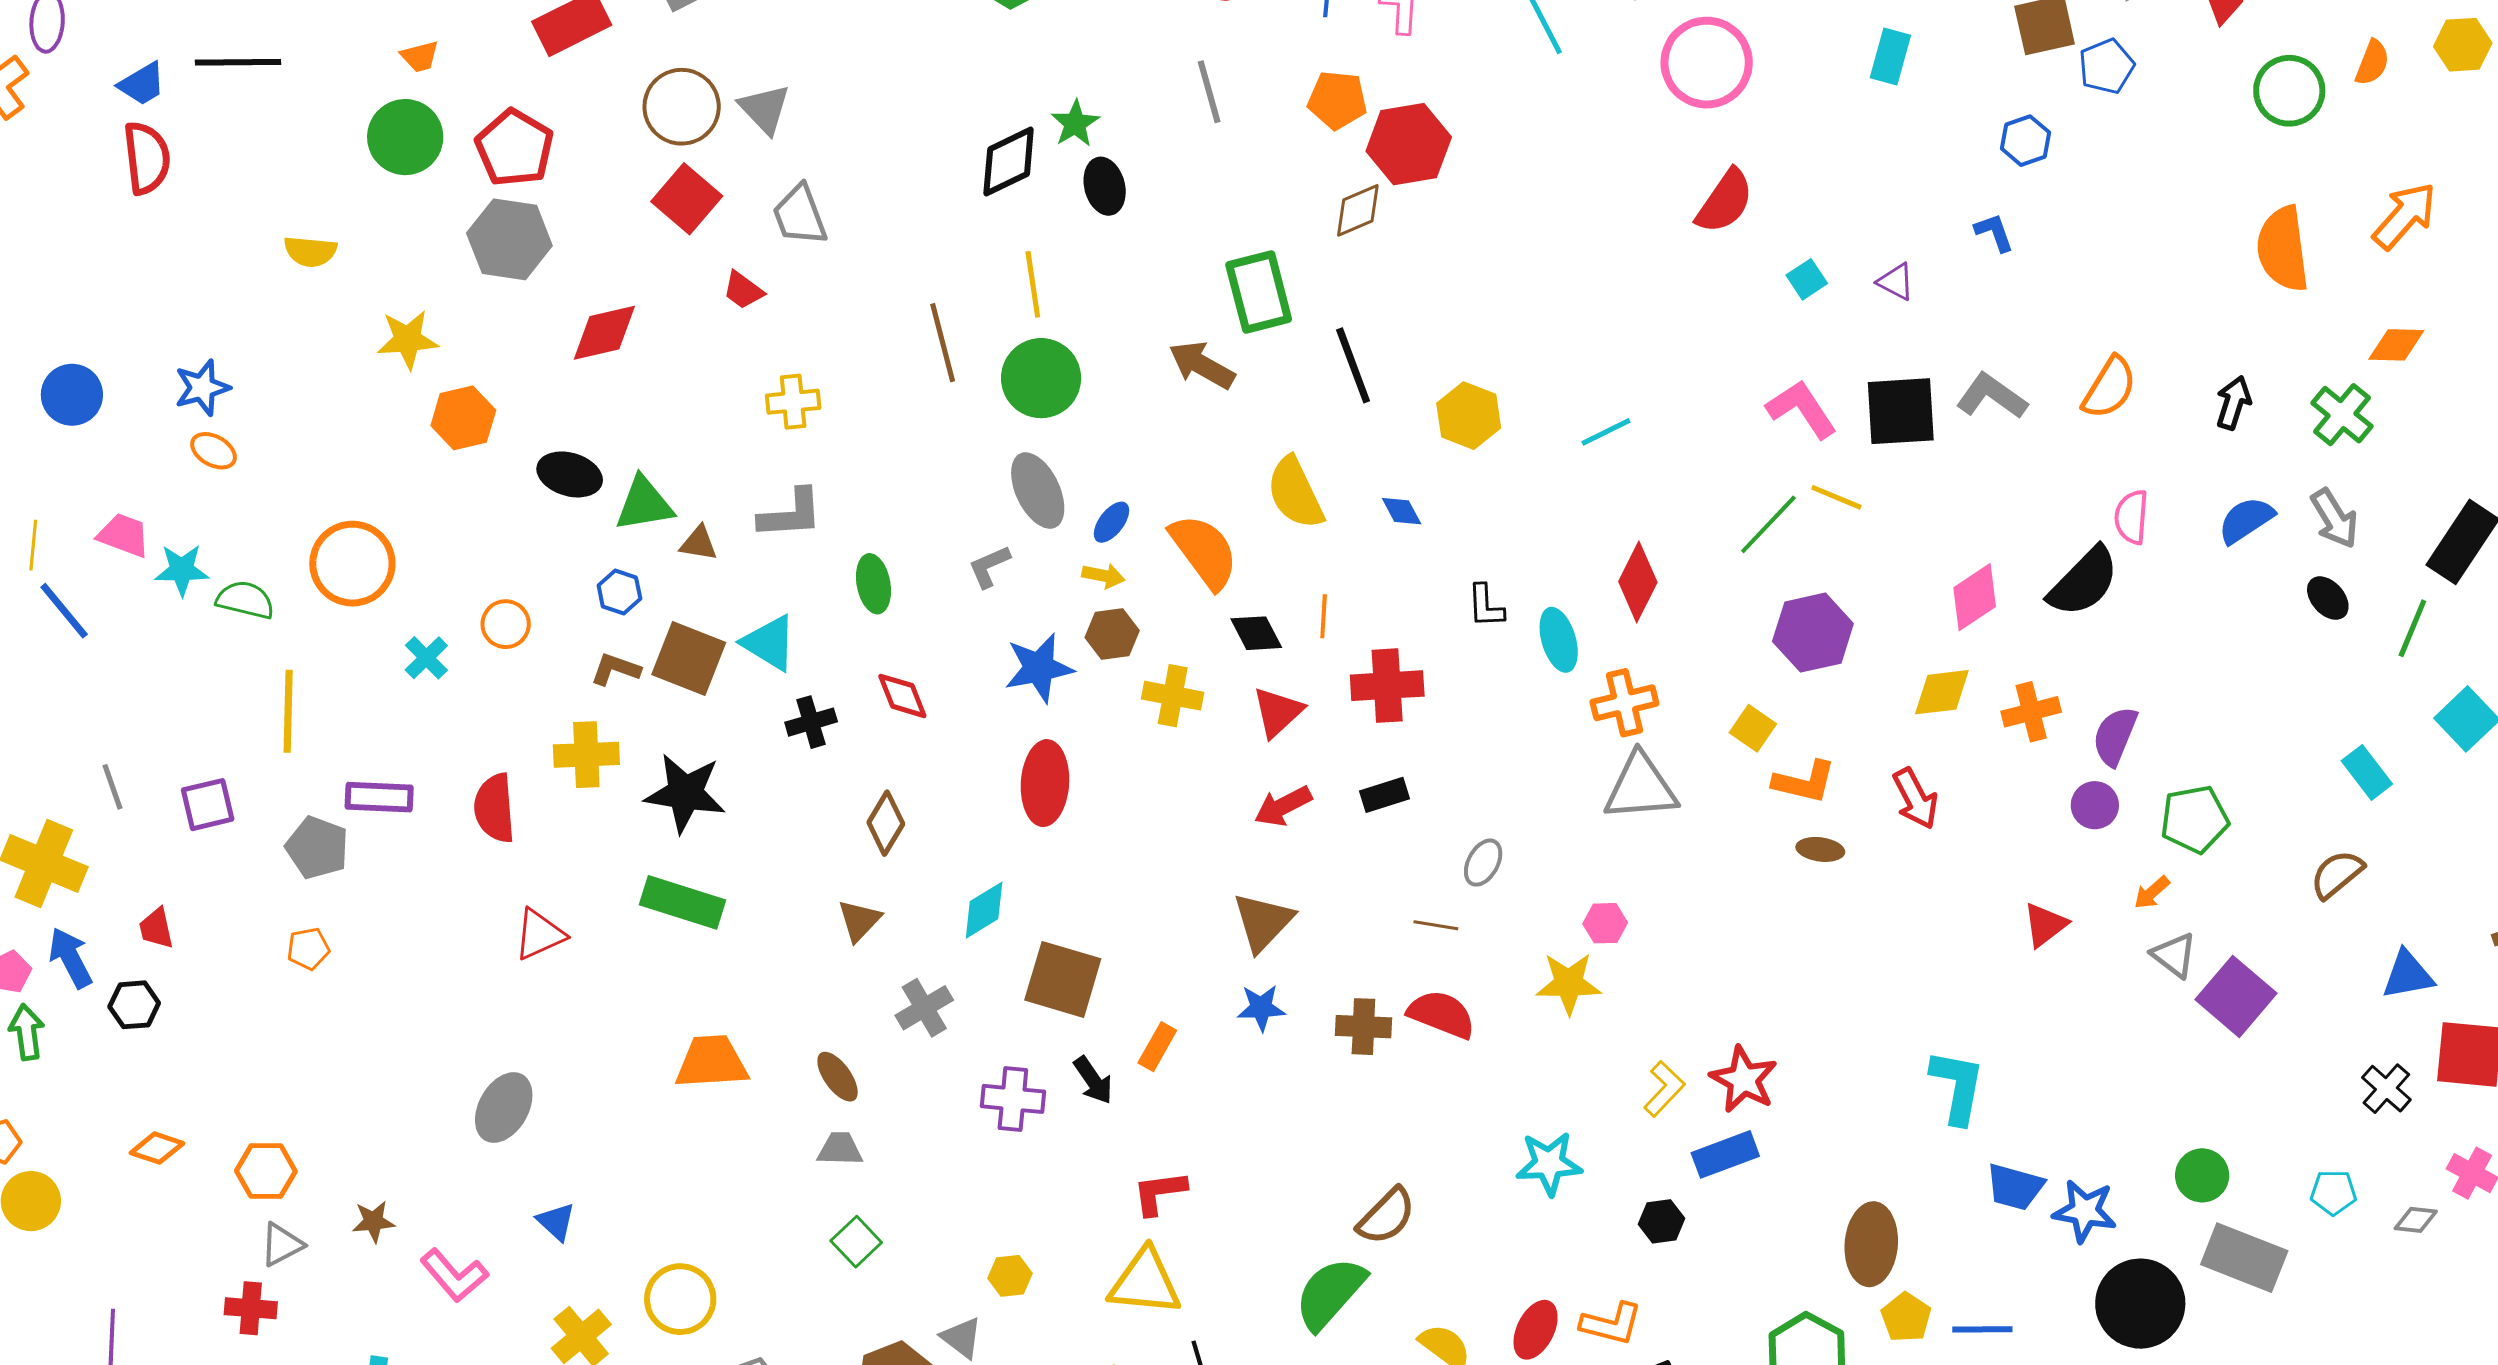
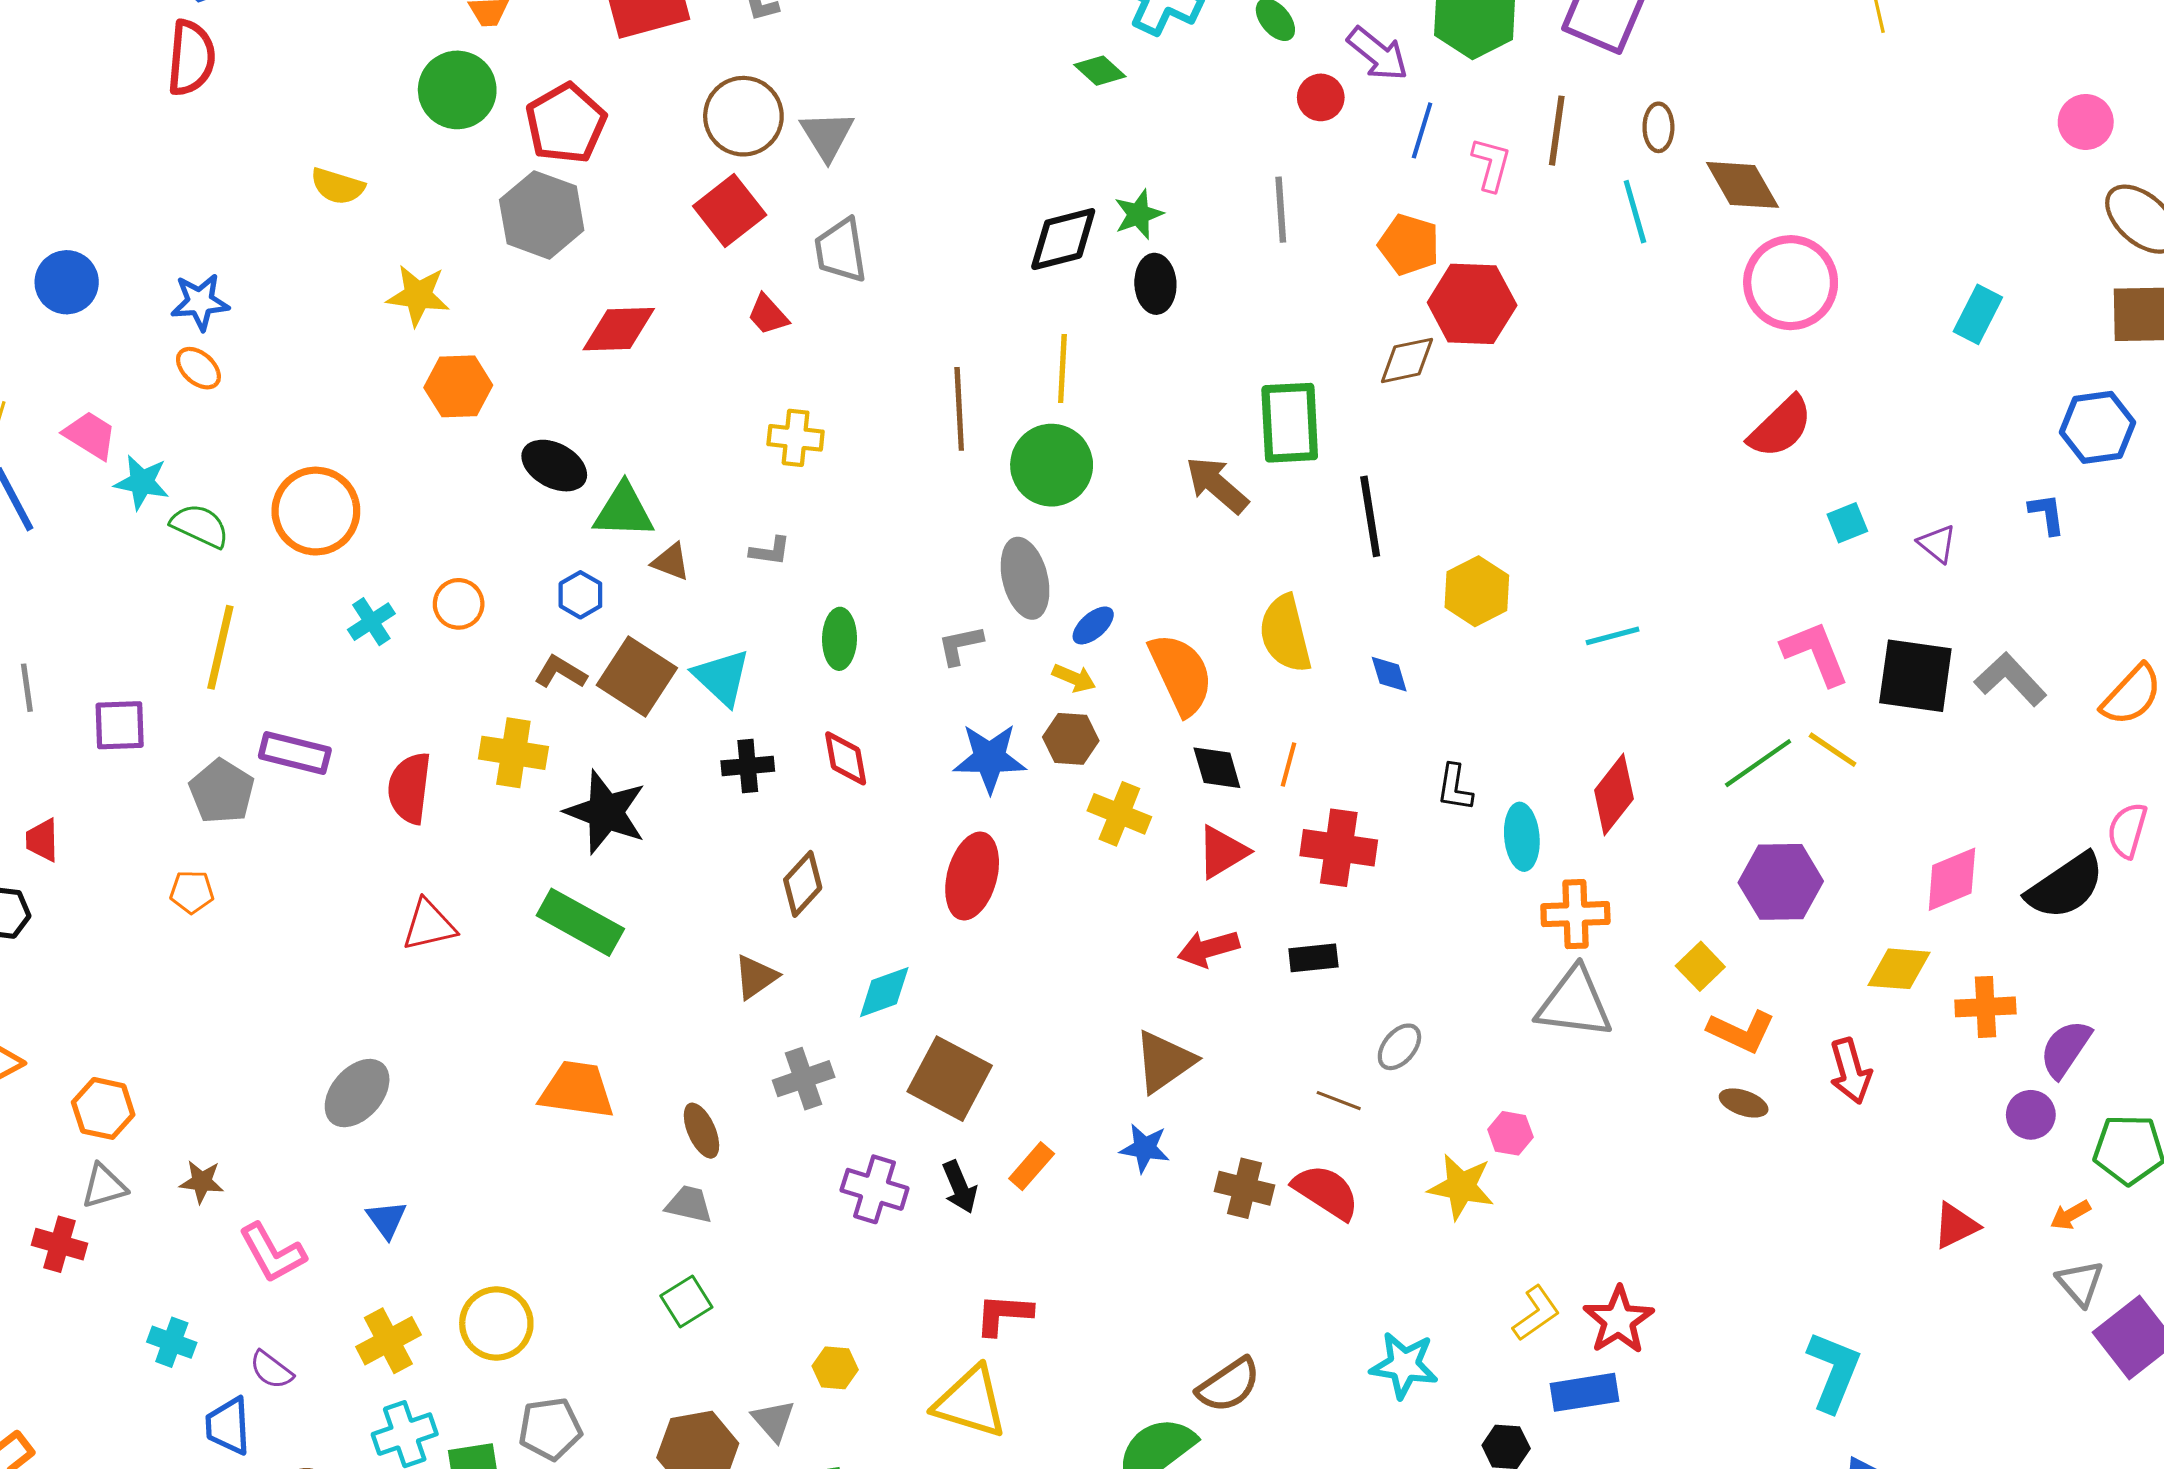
blue hexagon: (2026, 141) -> (2097, 427), size x1.4
gray L-shape: (791, 514) -> (770, 551), size x0.6

